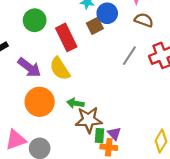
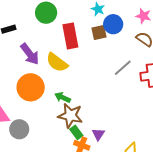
yellow semicircle: (60, 69) -> (57, 62), turned -35
purple triangle: (114, 133) -> (98, 134), moved
green rectangle: (100, 136) -> (76, 132), turned -56

